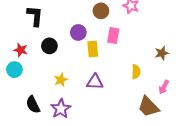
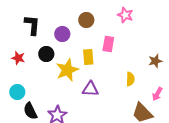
brown circle: (101, 11) -> (86, 20), moved
purple circle: (78, 32) -> (62, 34), moved
cyan circle: (14, 70) -> (17, 92), moved
yellow star: (61, 80) -> (67, 70), moved, size x1.6

